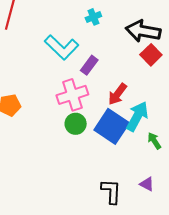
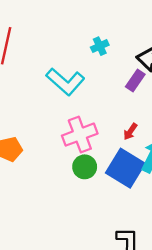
purple rectangle: (89, 65) -> (135, 80), moved
red arrow: (117, 94) -> (130, 132), size x0.7

